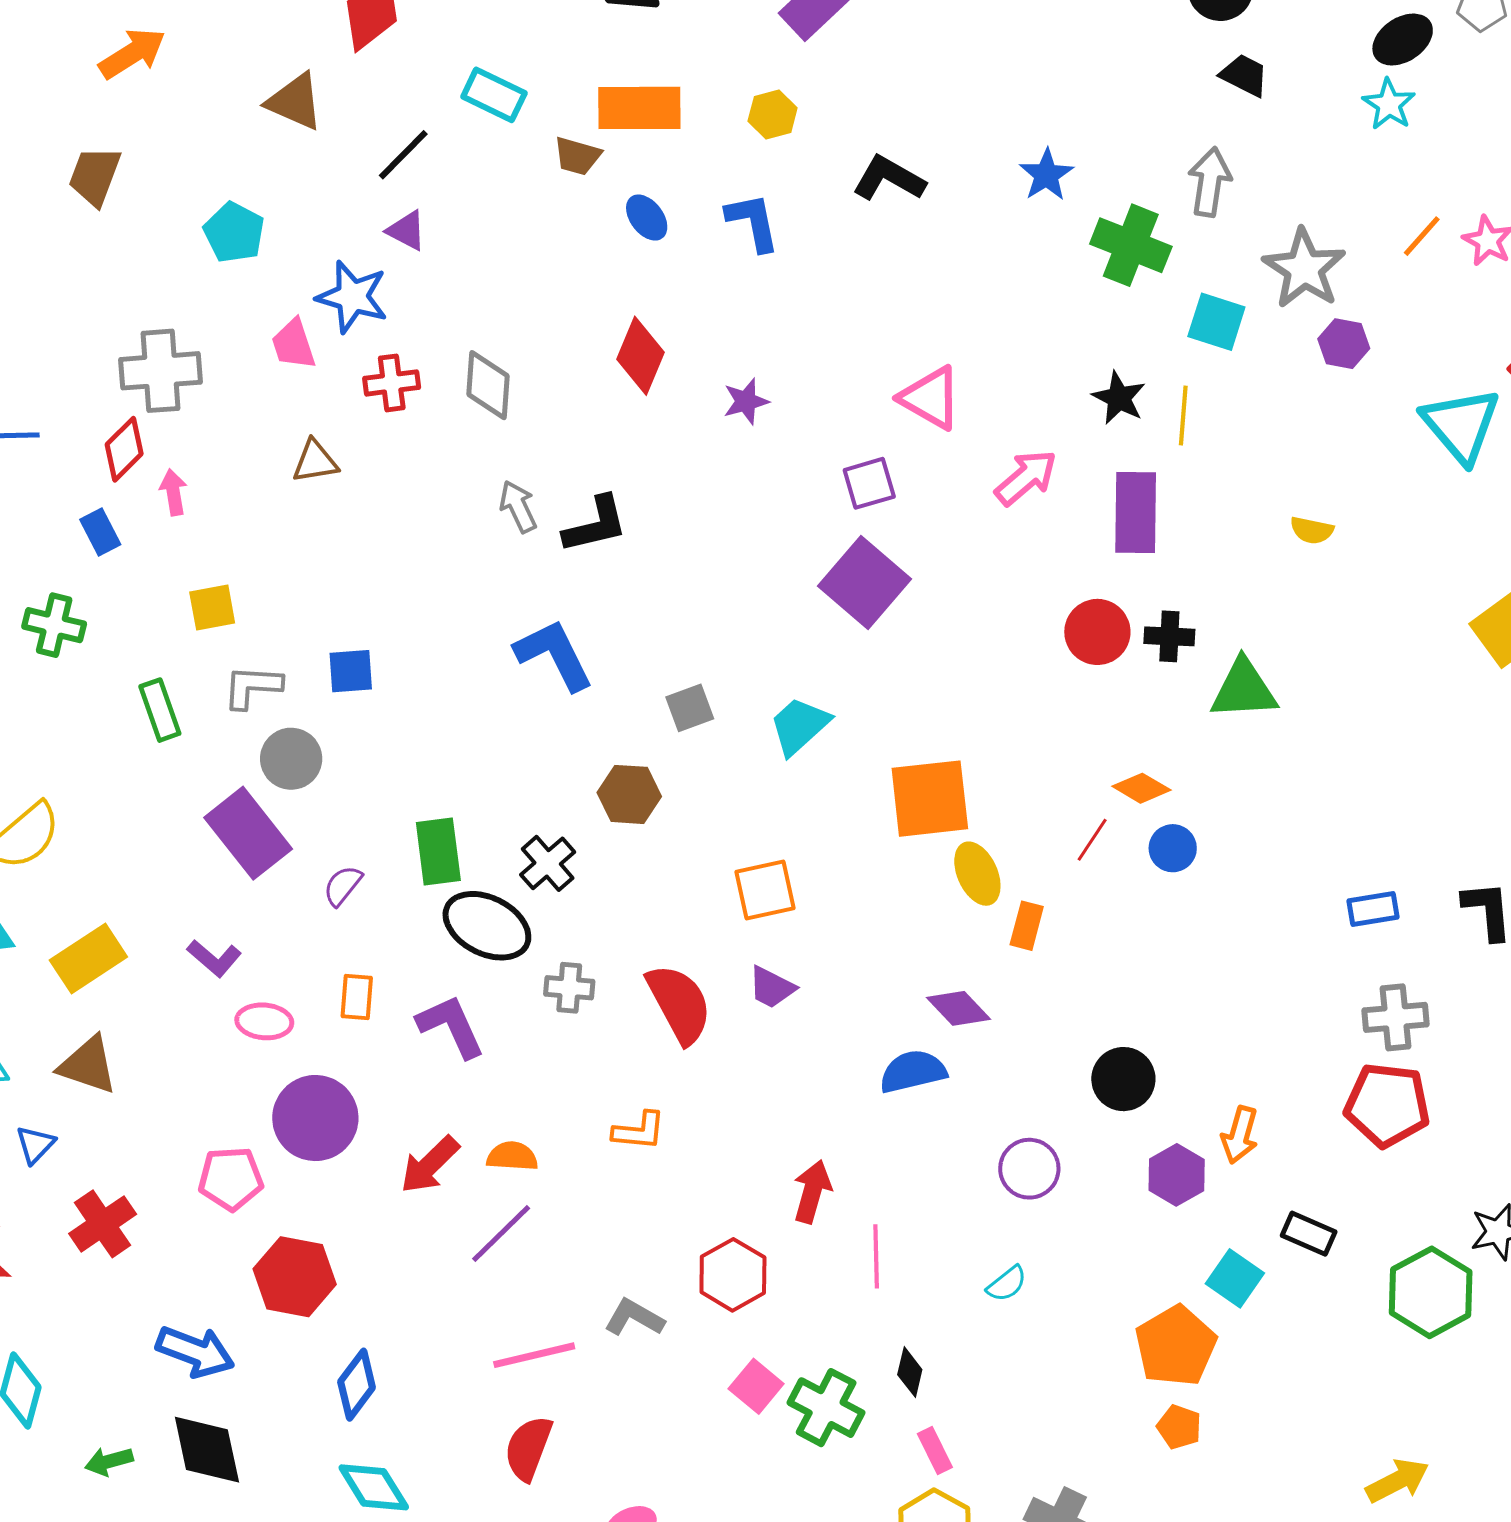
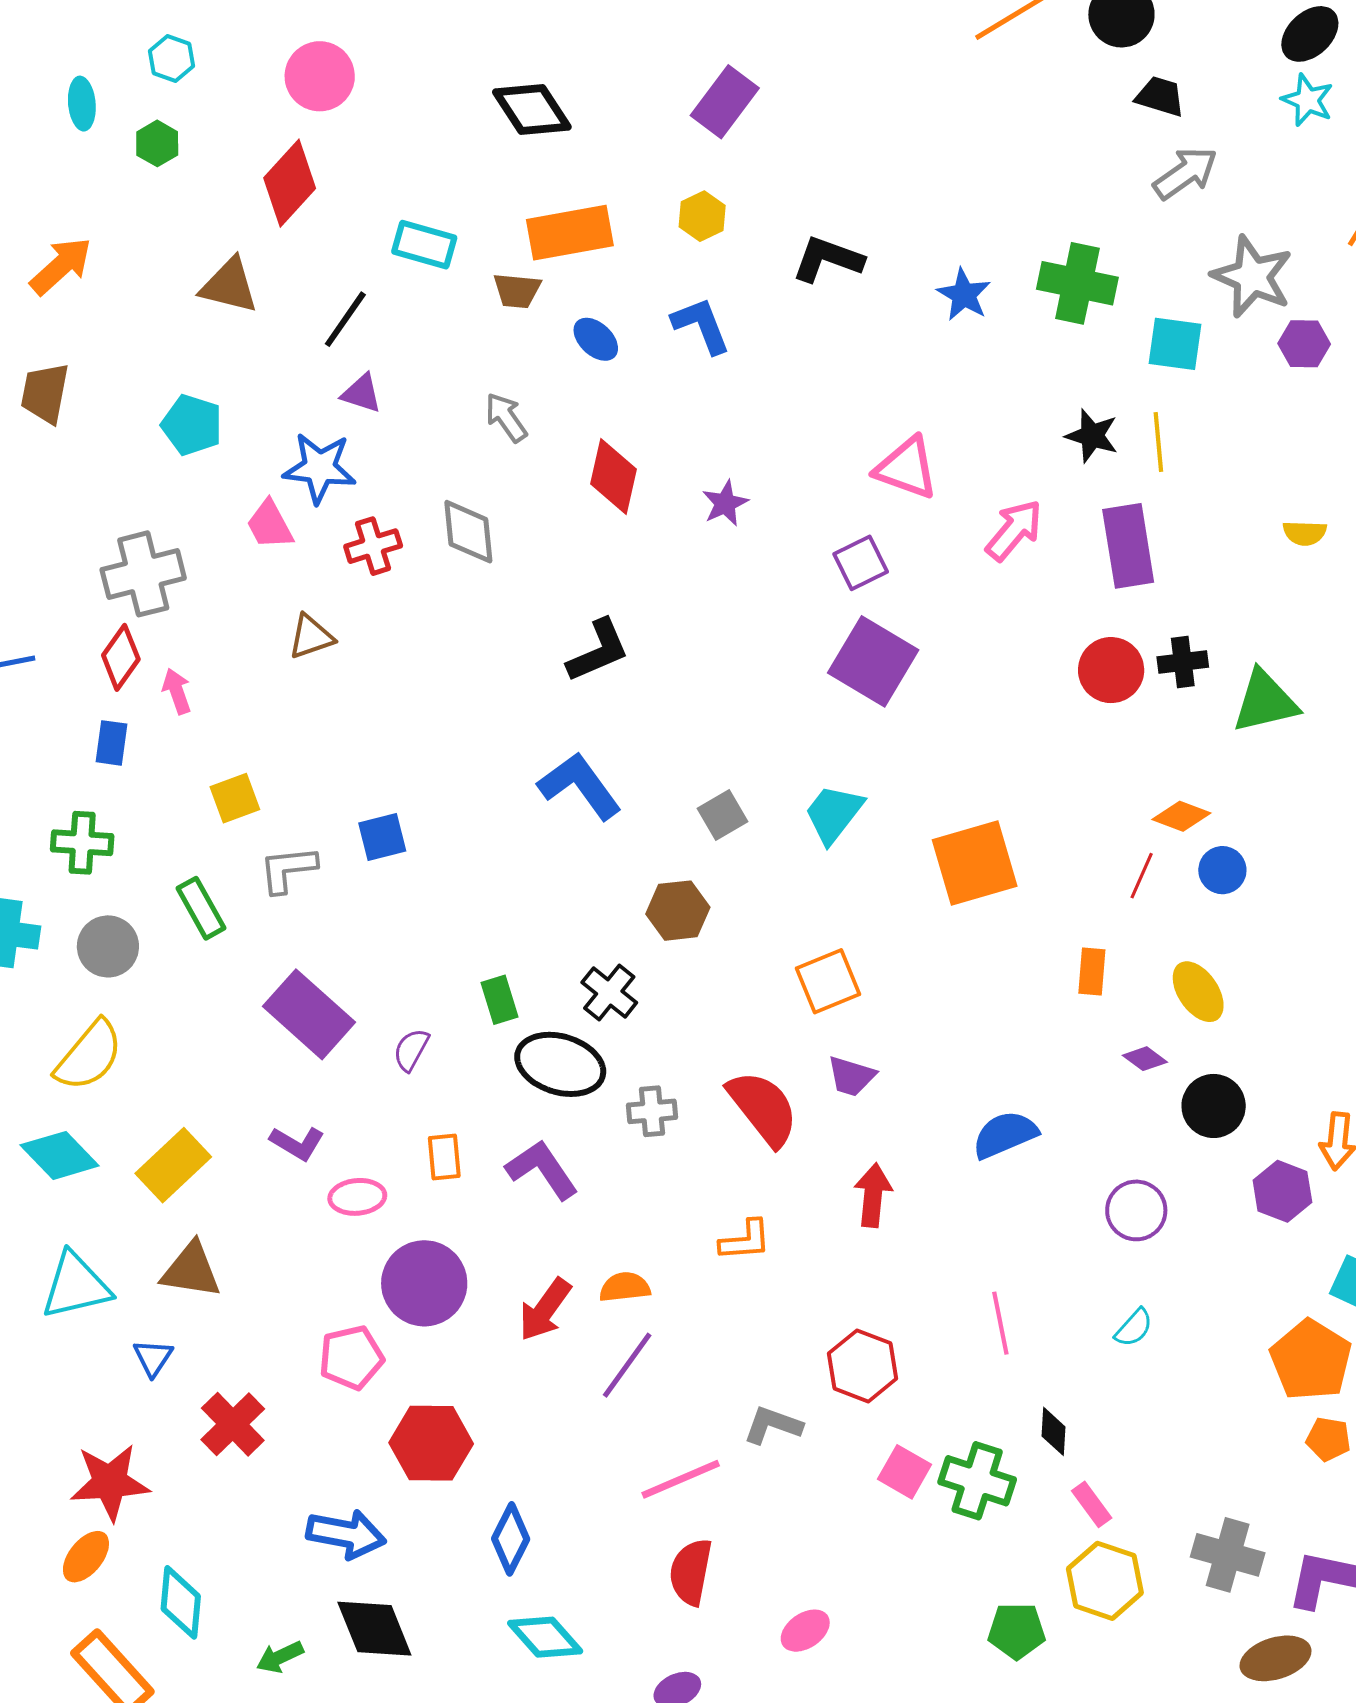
blue star: (1046, 175) -> (964, 295), moved
gray arrow: (1210, 182) -> (1185, 173), moved, turned 56
gray arrow: (518, 507) -> (506, 417), moved
blue rectangle: (100, 532) -> (112, 743), turned 45
gray circle: (291, 759) -> (108, 946), moved
green rectangle: (438, 852) -> (500, 1000), size x0.7
yellow ellipse: (977, 874) -> (1198, 992), moved
purple diamond: (959, 1008) -> (1145, 1059), moved, size x0.7
red arrow: (812, 1191) -> (873, 1195), moved

